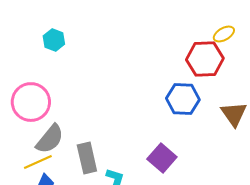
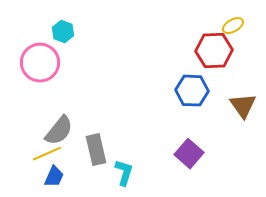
pink circle: (31, 102) -> (40, 63), moved
purple square: (162, 158) -> (189, 154), moved

